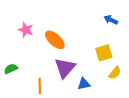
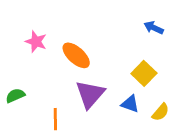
yellow square: (104, 53) -> (144, 73), turned -30
yellow semicircle: (115, 73) -> (161, 112), moved
blue triangle: (84, 84) -> (130, 104), moved, turned 32

